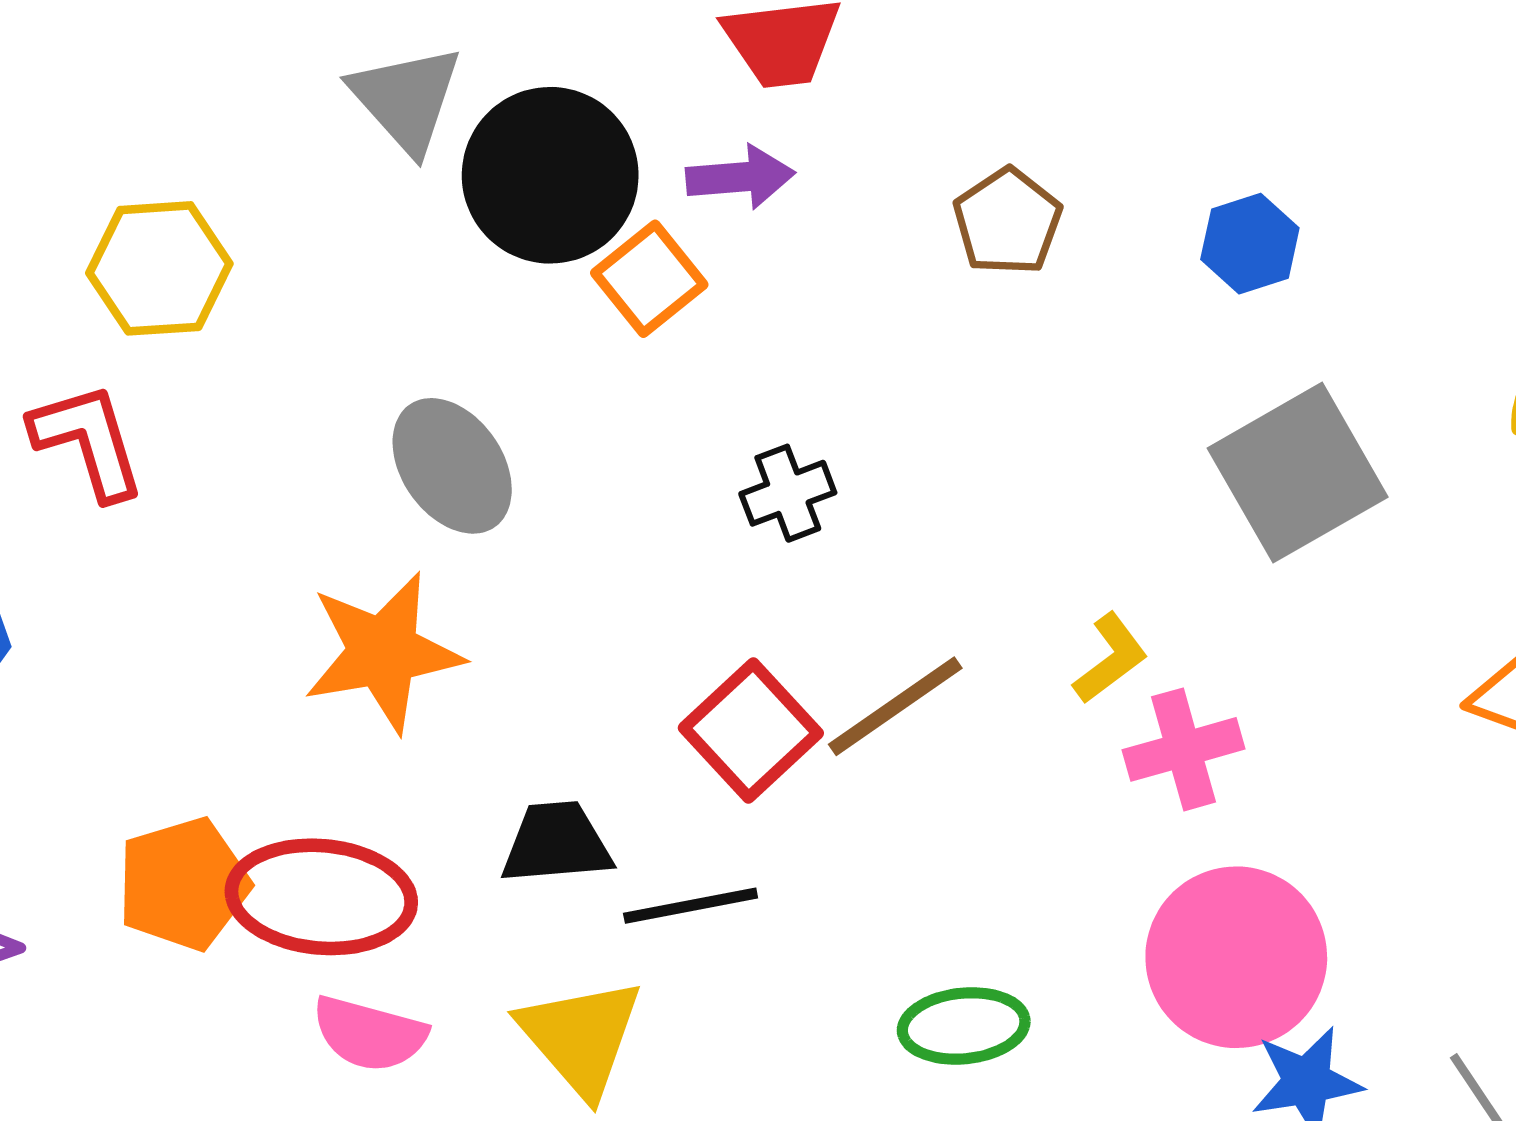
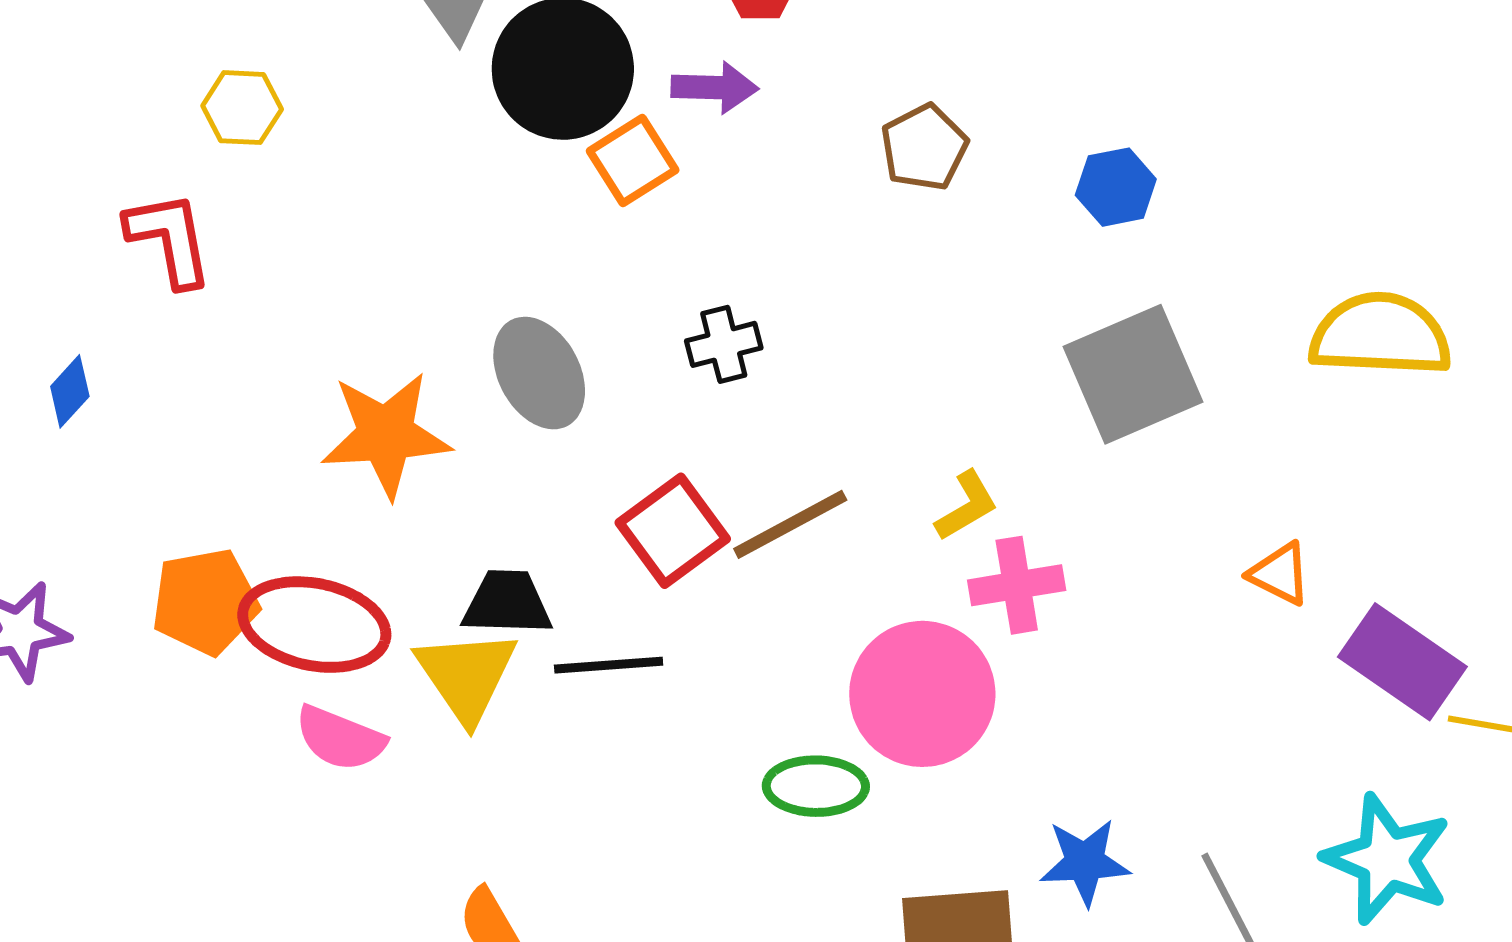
yellow hexagon: (159, 268) -> (242, 108), size x0.7
gray ellipse: (452, 466) -> (539, 373), moved
pink circle: (1236, 957) -> (922, 694), moved
yellow triangle: (581, 1037) -> (466, 676), moved

